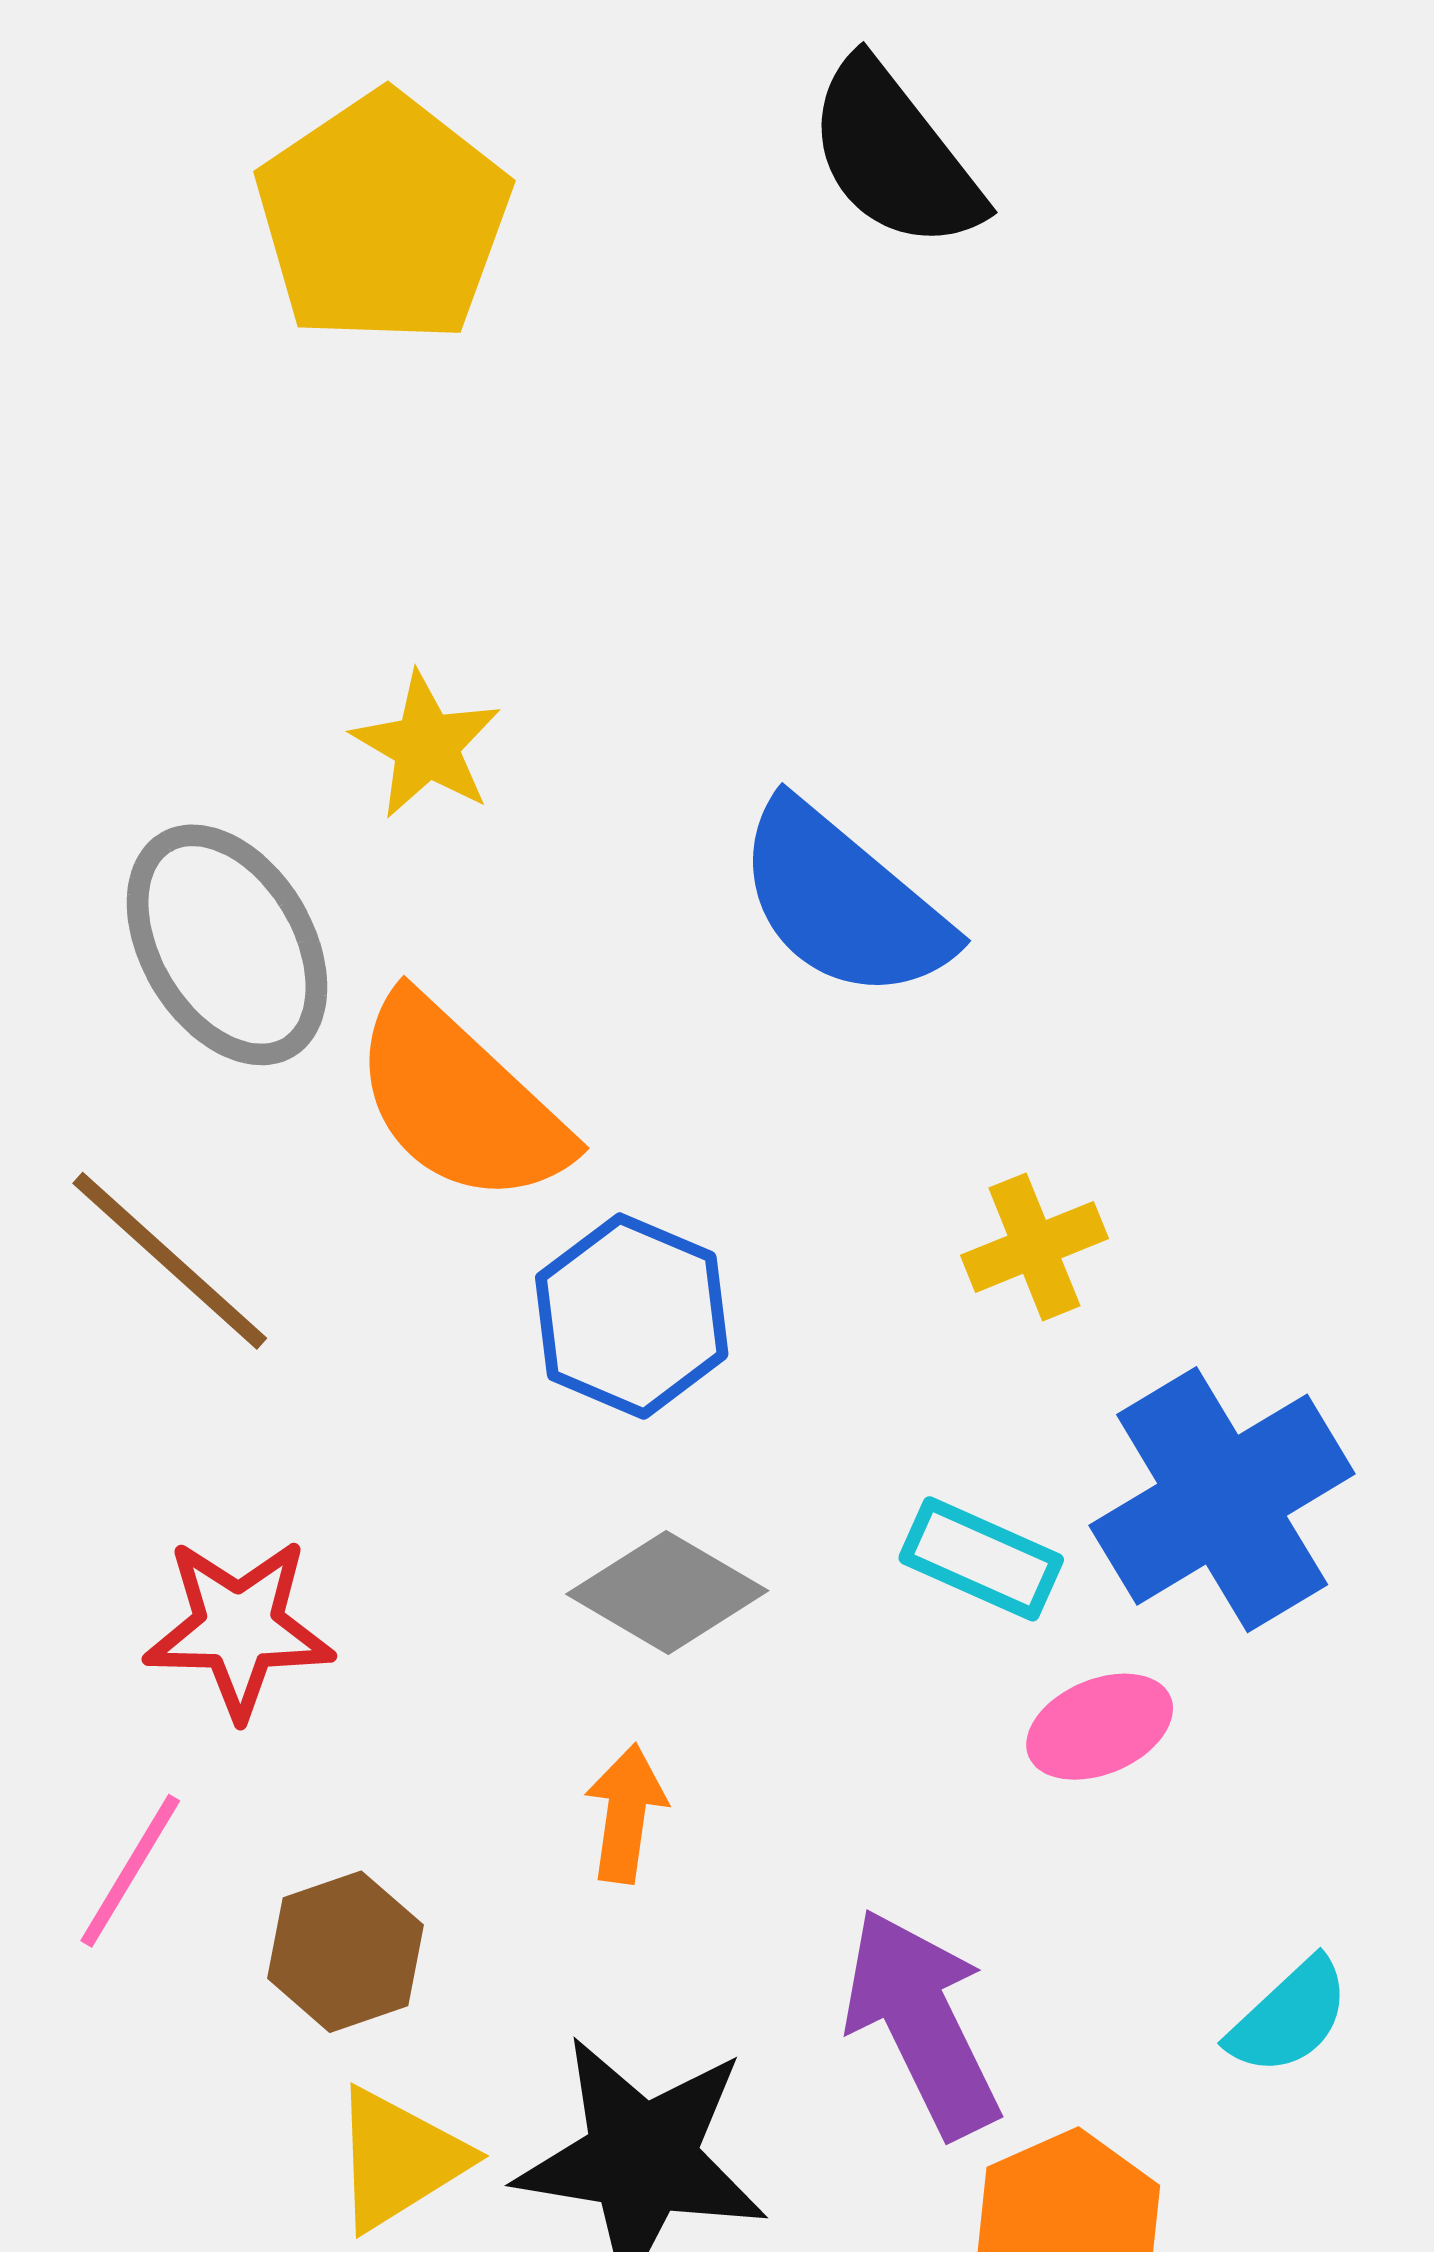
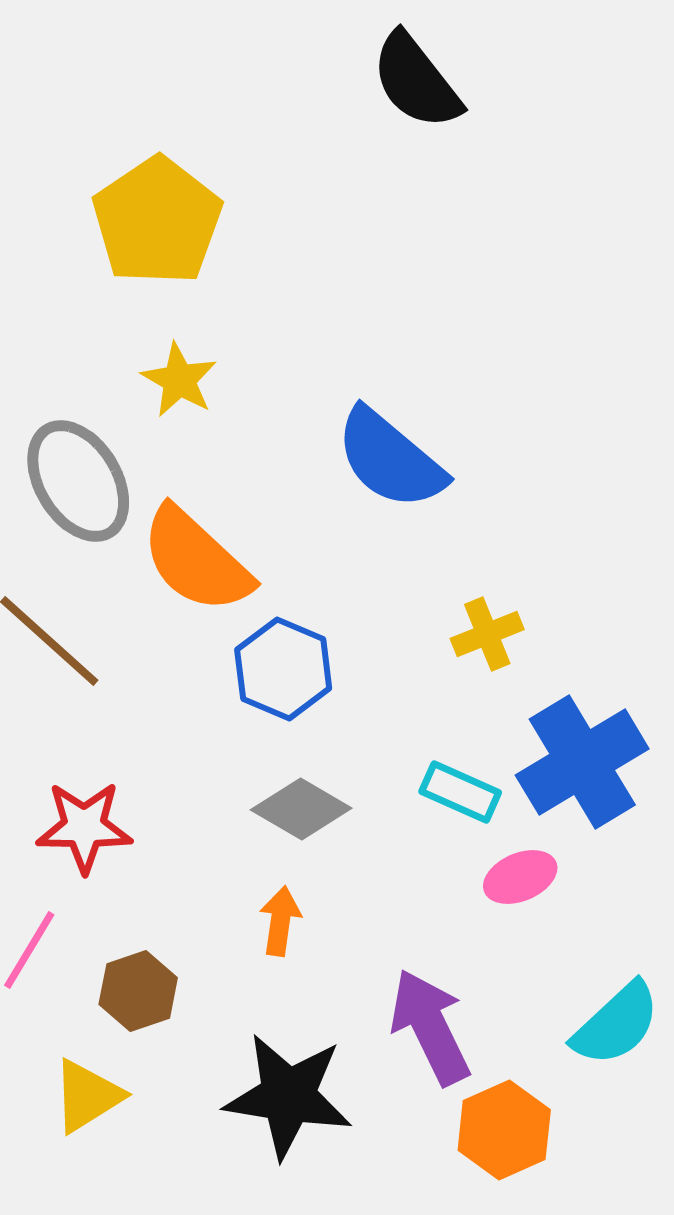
yellow pentagon: (383, 218) -> (157, 221), moved
cyan semicircle: (1289, 2017) -> (616, 1024), size x1.4
yellow triangle: (399, 2159) -> (87, 1096), moved

